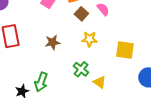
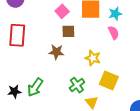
brown square: (81, 14) -> (68, 31), moved, turned 32
yellow square: (125, 50) -> (109, 80), moved

